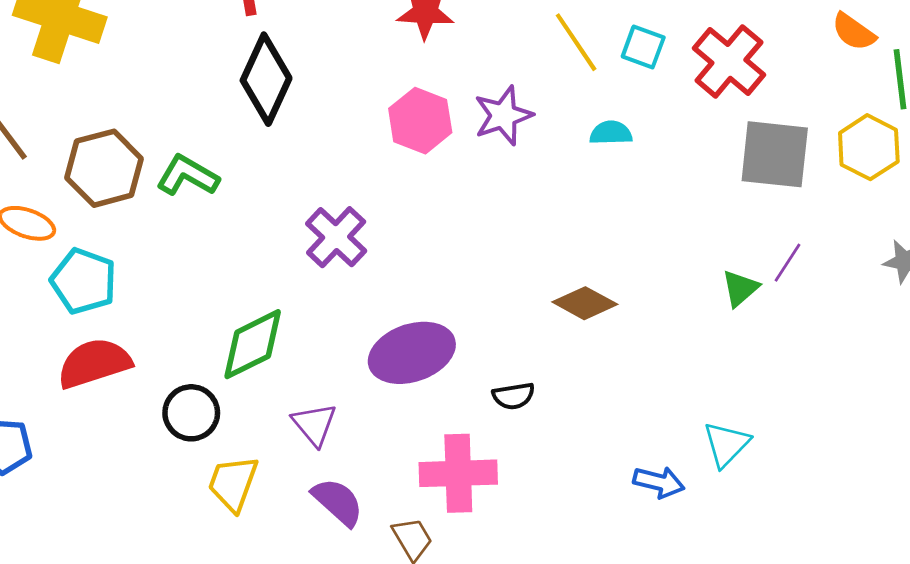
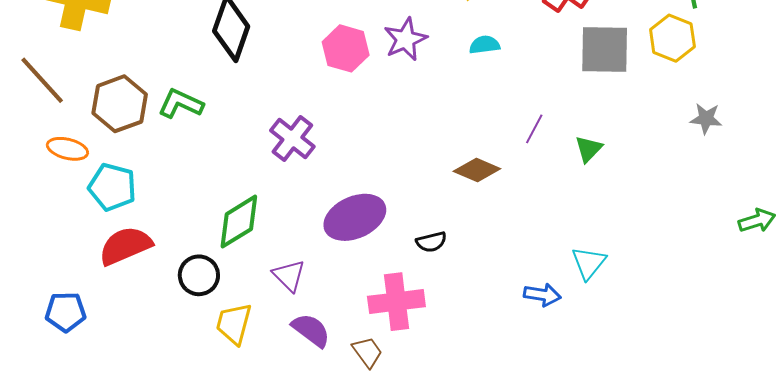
purple line: (788, 263) -> (534, 129), moved

